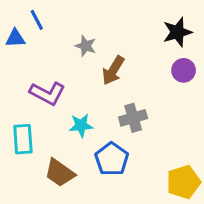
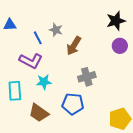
blue line: (37, 20) -> (38, 38), moved
cyan star: (81, 125) -> (44, 82), moved
blue pentagon: (112, 159) -> (73, 104), turned -30

